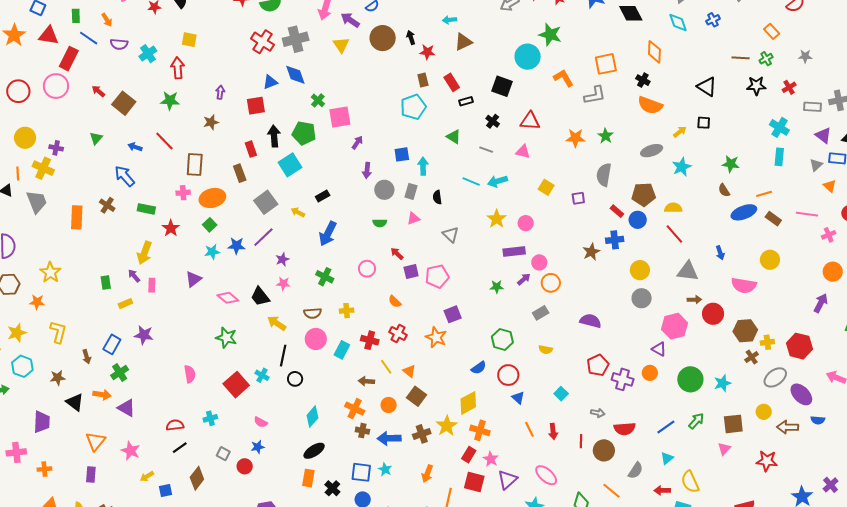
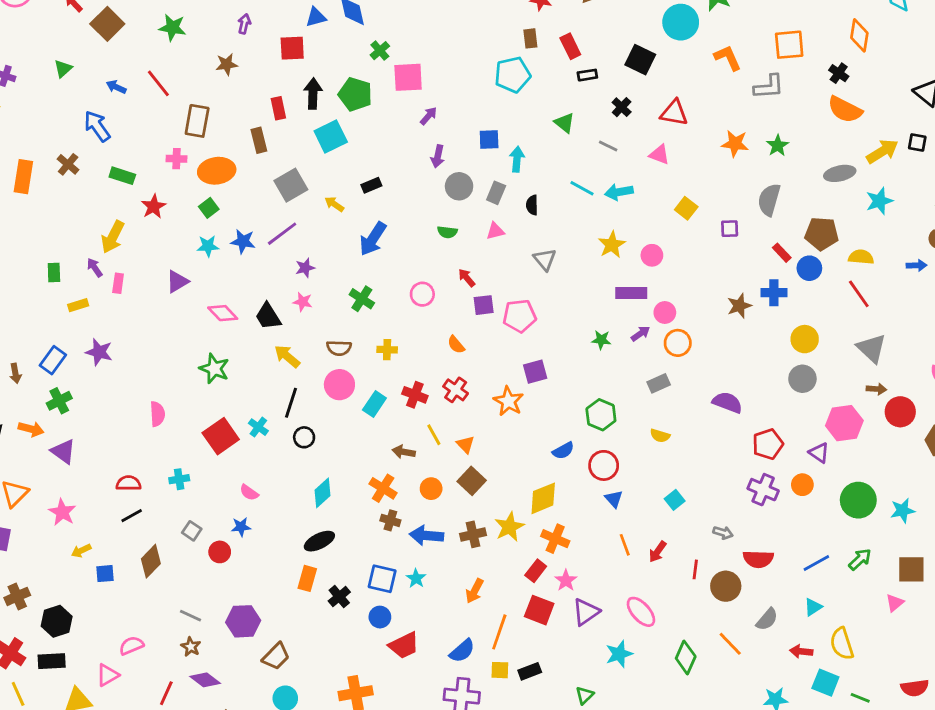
yellow arrow: (680, 132) -> (882, 151), size x1.6
blue arrow: (720, 253) -> (917, 265), moved, turned -80
gray triangle: (688, 271) -> (872, 348), turned 30
red pentagon: (598, 365) -> (768, 444), moved
red arrow: (553, 431) -> (658, 552), turned 35

